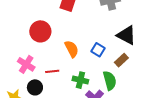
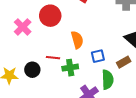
blue square: (98, 50) -> (98, 56), moved, turned 32
pink cross: (26, 64) -> (23, 27), moved
green cross: (80, 80) -> (70, 68), moved, turned -35

